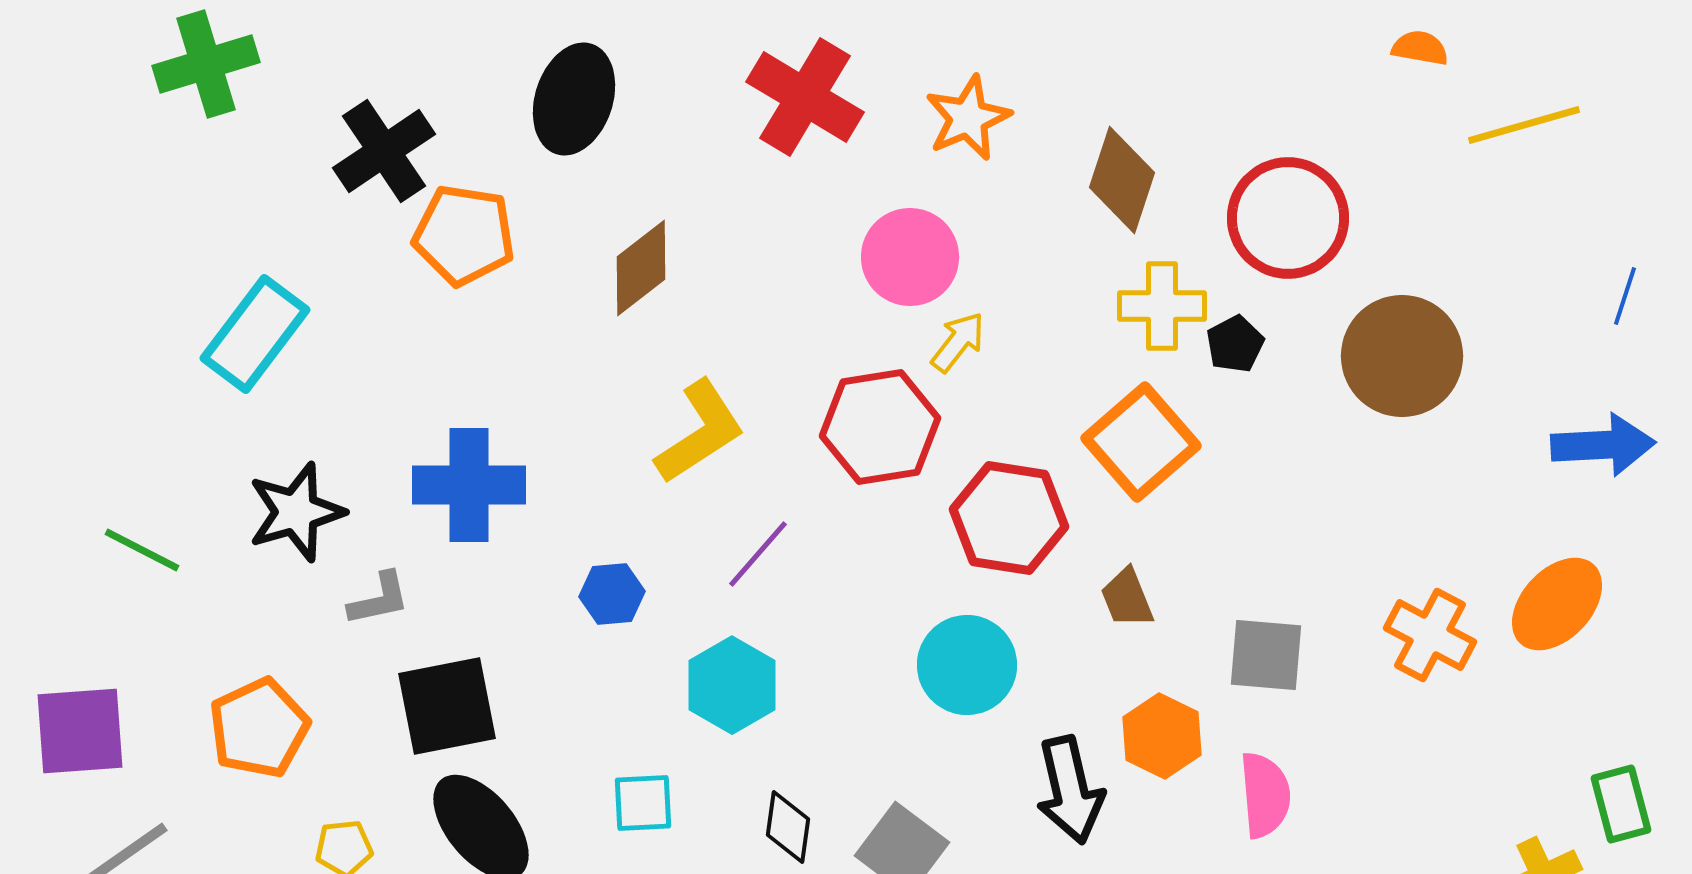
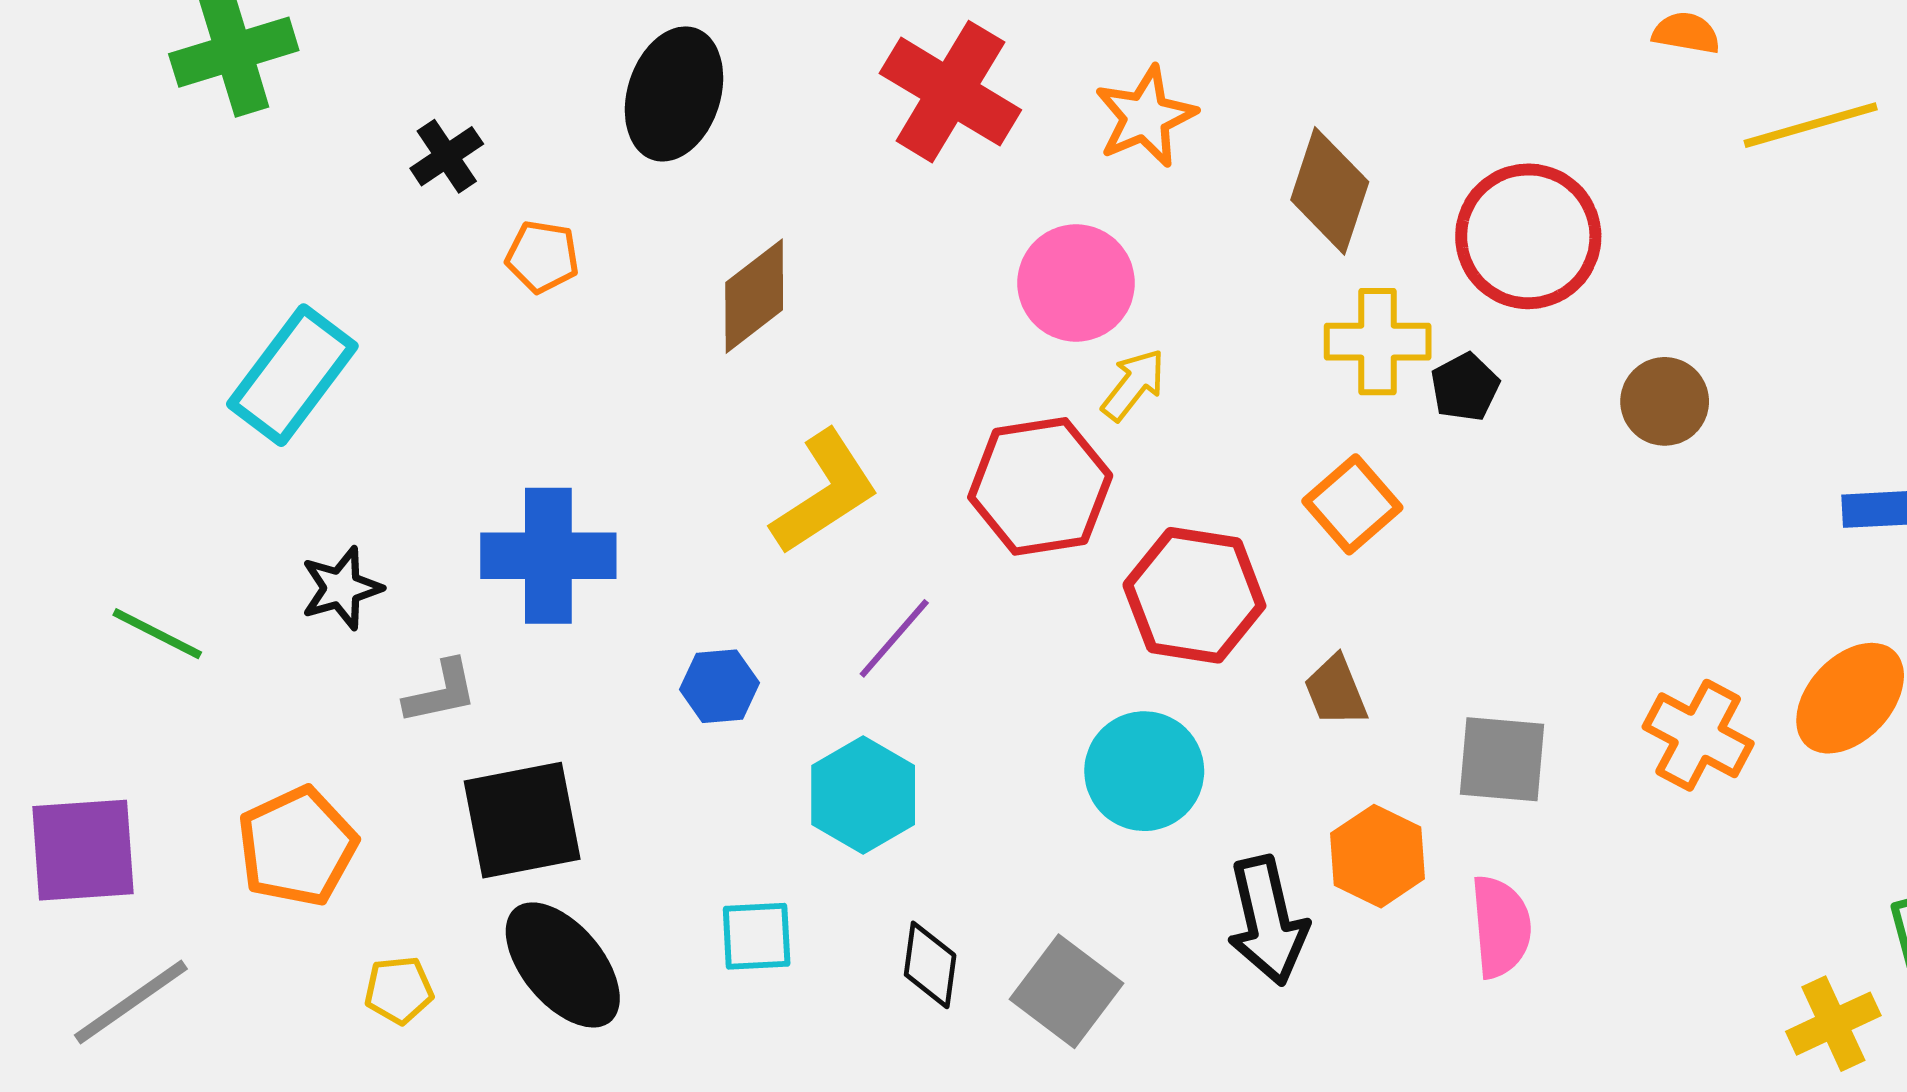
black cross: (384, 151) -> (447, 156), size x0.6
orange pentagon: (464, 235) -> (542, 257), size x0.6
brown circle: (1402, 356) -> (1665, 401), size x0.6
orange square: (1141, 442) -> (1352, 504), size x0.7
black star: (296, 512) -> (341, 588), size x0.7

